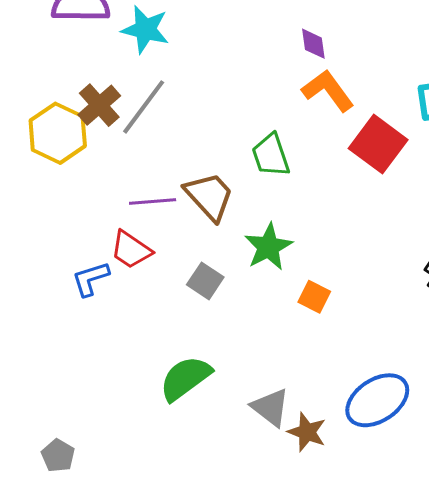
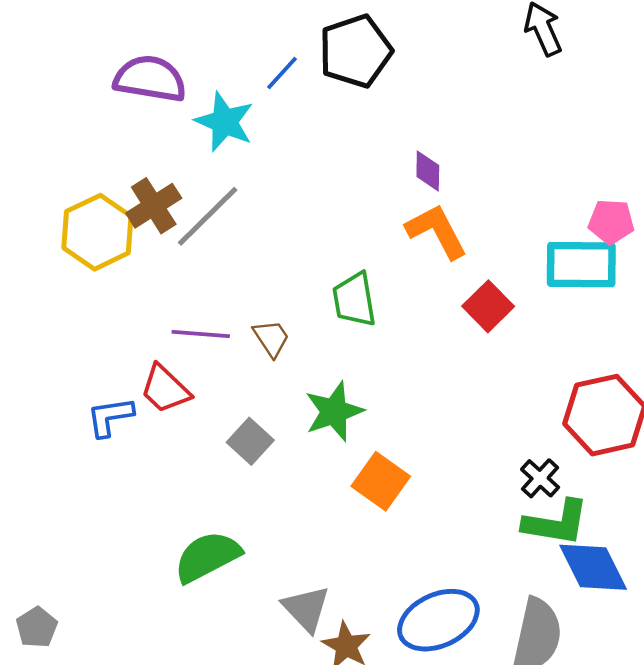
red square: (378, 144) -> (488, 306), size x0.7
brown trapezoid: (209, 196) -> (271, 338), size x0.6
orange square: (314, 297) -> (381, 481), size x1.4

